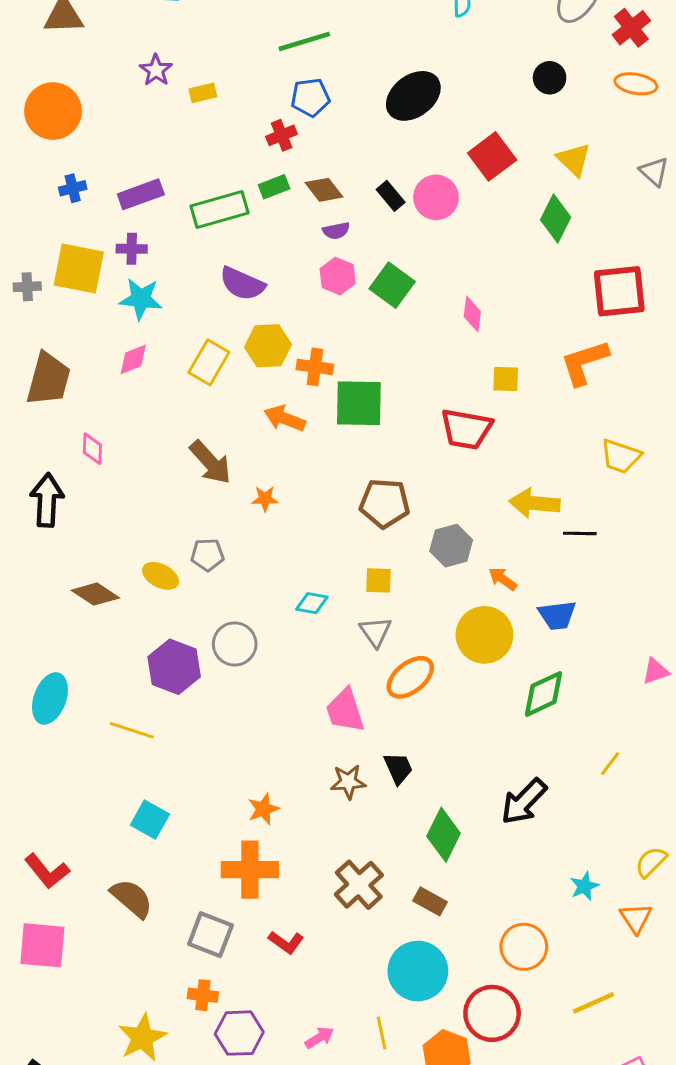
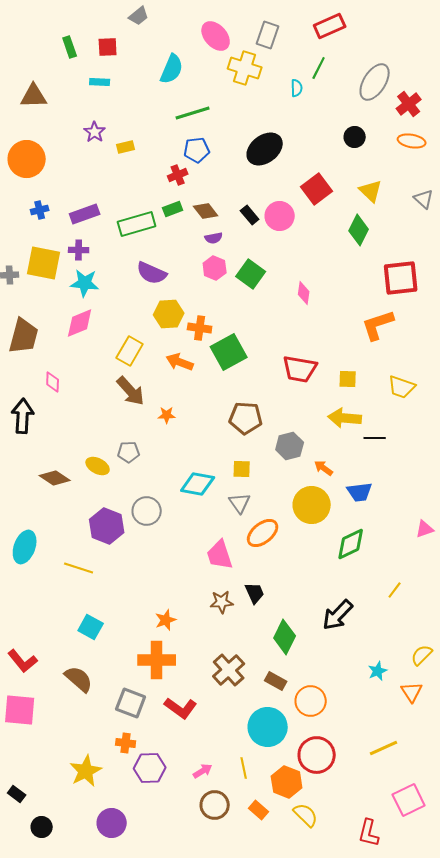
pink diamond: (133, 359) -> (80, 323), size x1.4
yellow rectangle: (209, 362) -> (130, 351), moved
yellow square: (506, 379) -> (348, 379), moved
green square: (359, 403) -> (229, 352), turned -30
cyan diamond: (312, 603) -> (198, 484), size x1.6
red L-shape: (286, 942) -> (181, 708), size x1.4
orange circle: (524, 947) -> (311, 701), moved

